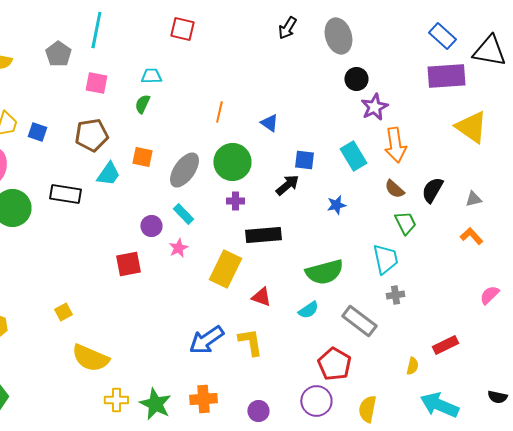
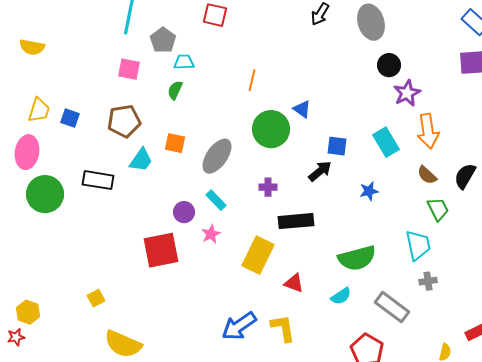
gray pentagon: (58, 54) -> (163, 40), moved
orange line: (219, 112) -> (252, 80), moved
green circle: (232, 162) -> (271, 129), moved
red square: (128, 264) -> (161, 250), size x1.4

